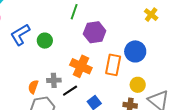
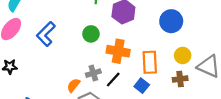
green circle: (45, 41) -> (91, 34), moved
orange rectangle: (113, 65) -> (150, 62), moved
orange semicircle: (33, 87) -> (73, 85), turned 32

